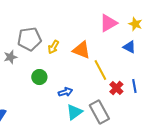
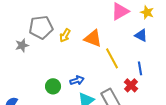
green circle: (39, 77) -> (53, 86), moved
blue line: (134, 86) -> (140, 68), moved
red cross: (116, 88) -> (131, 85), moved

